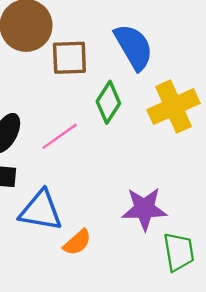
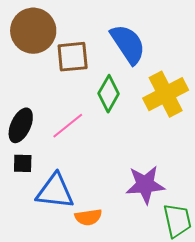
orange semicircle: (77, 242) -> (88, 217), turned 36

